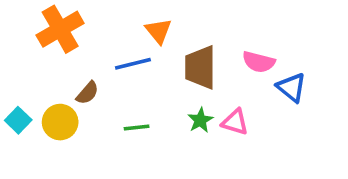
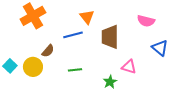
pink semicircle: (259, 62) -> (146, 21), moved
green star: (200, 120) -> (110, 82), moved

